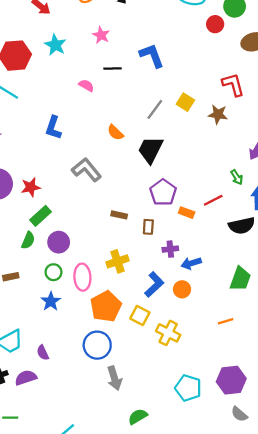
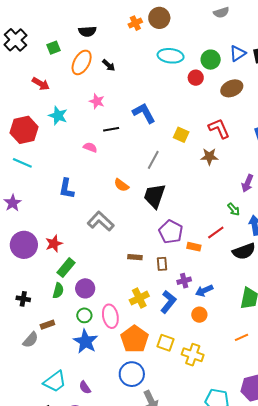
yellow square: (185, 102) -> (181, 135), moved
blue L-shape: (154, 284) -> (168, 302), moved
blue star: (51, 301) -> (86, 341), size x1.4

